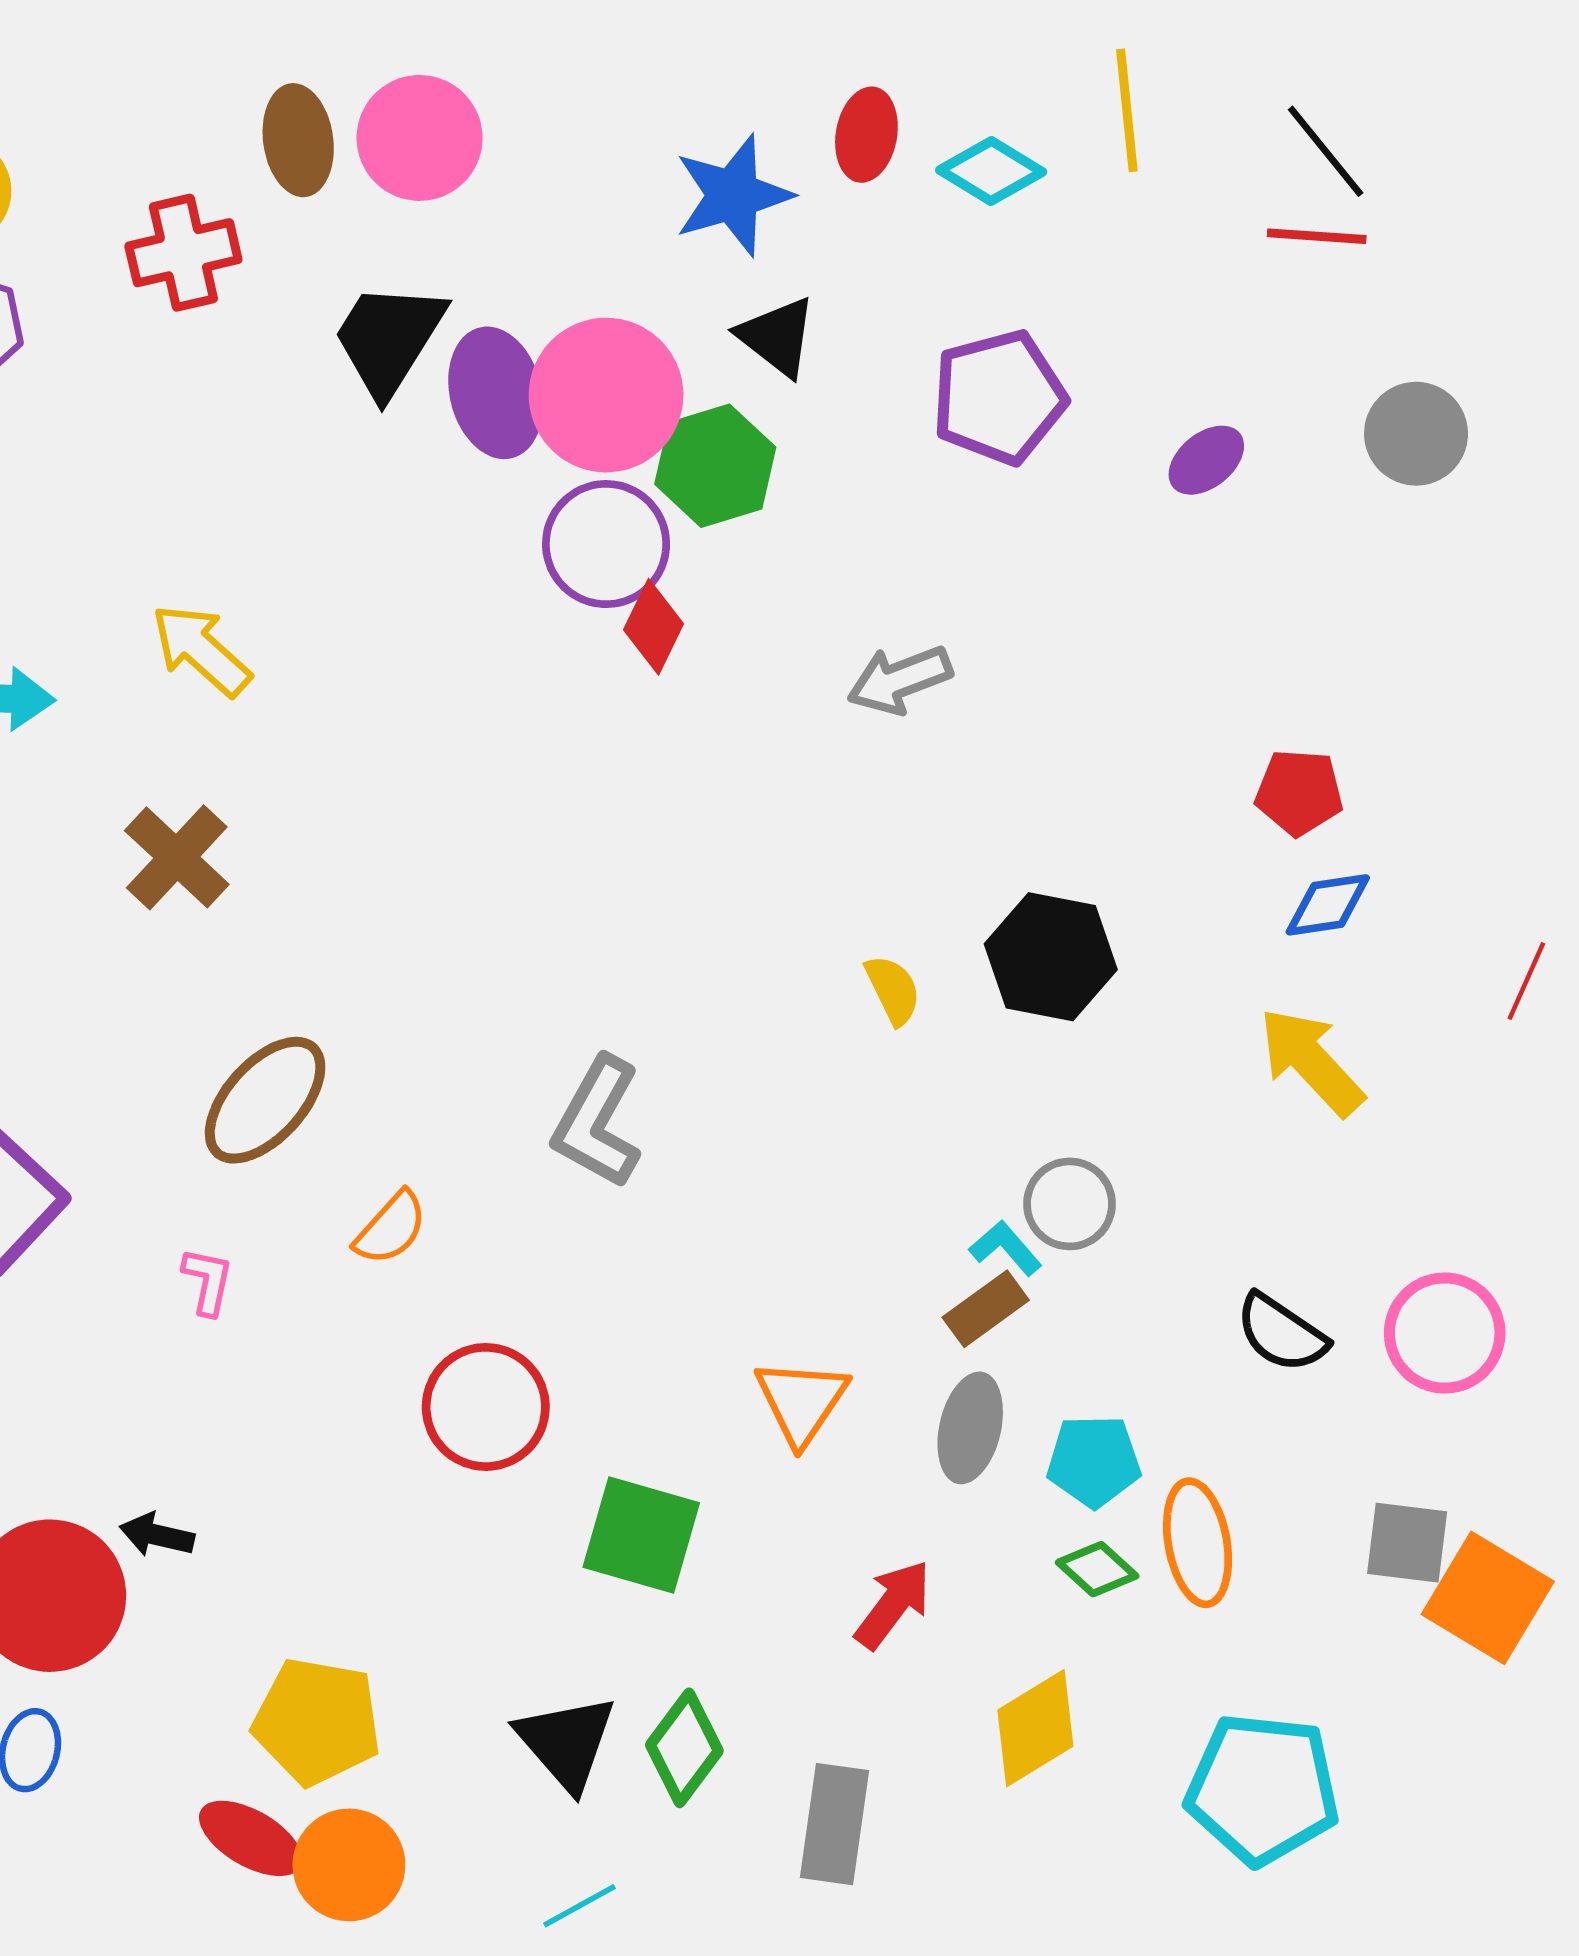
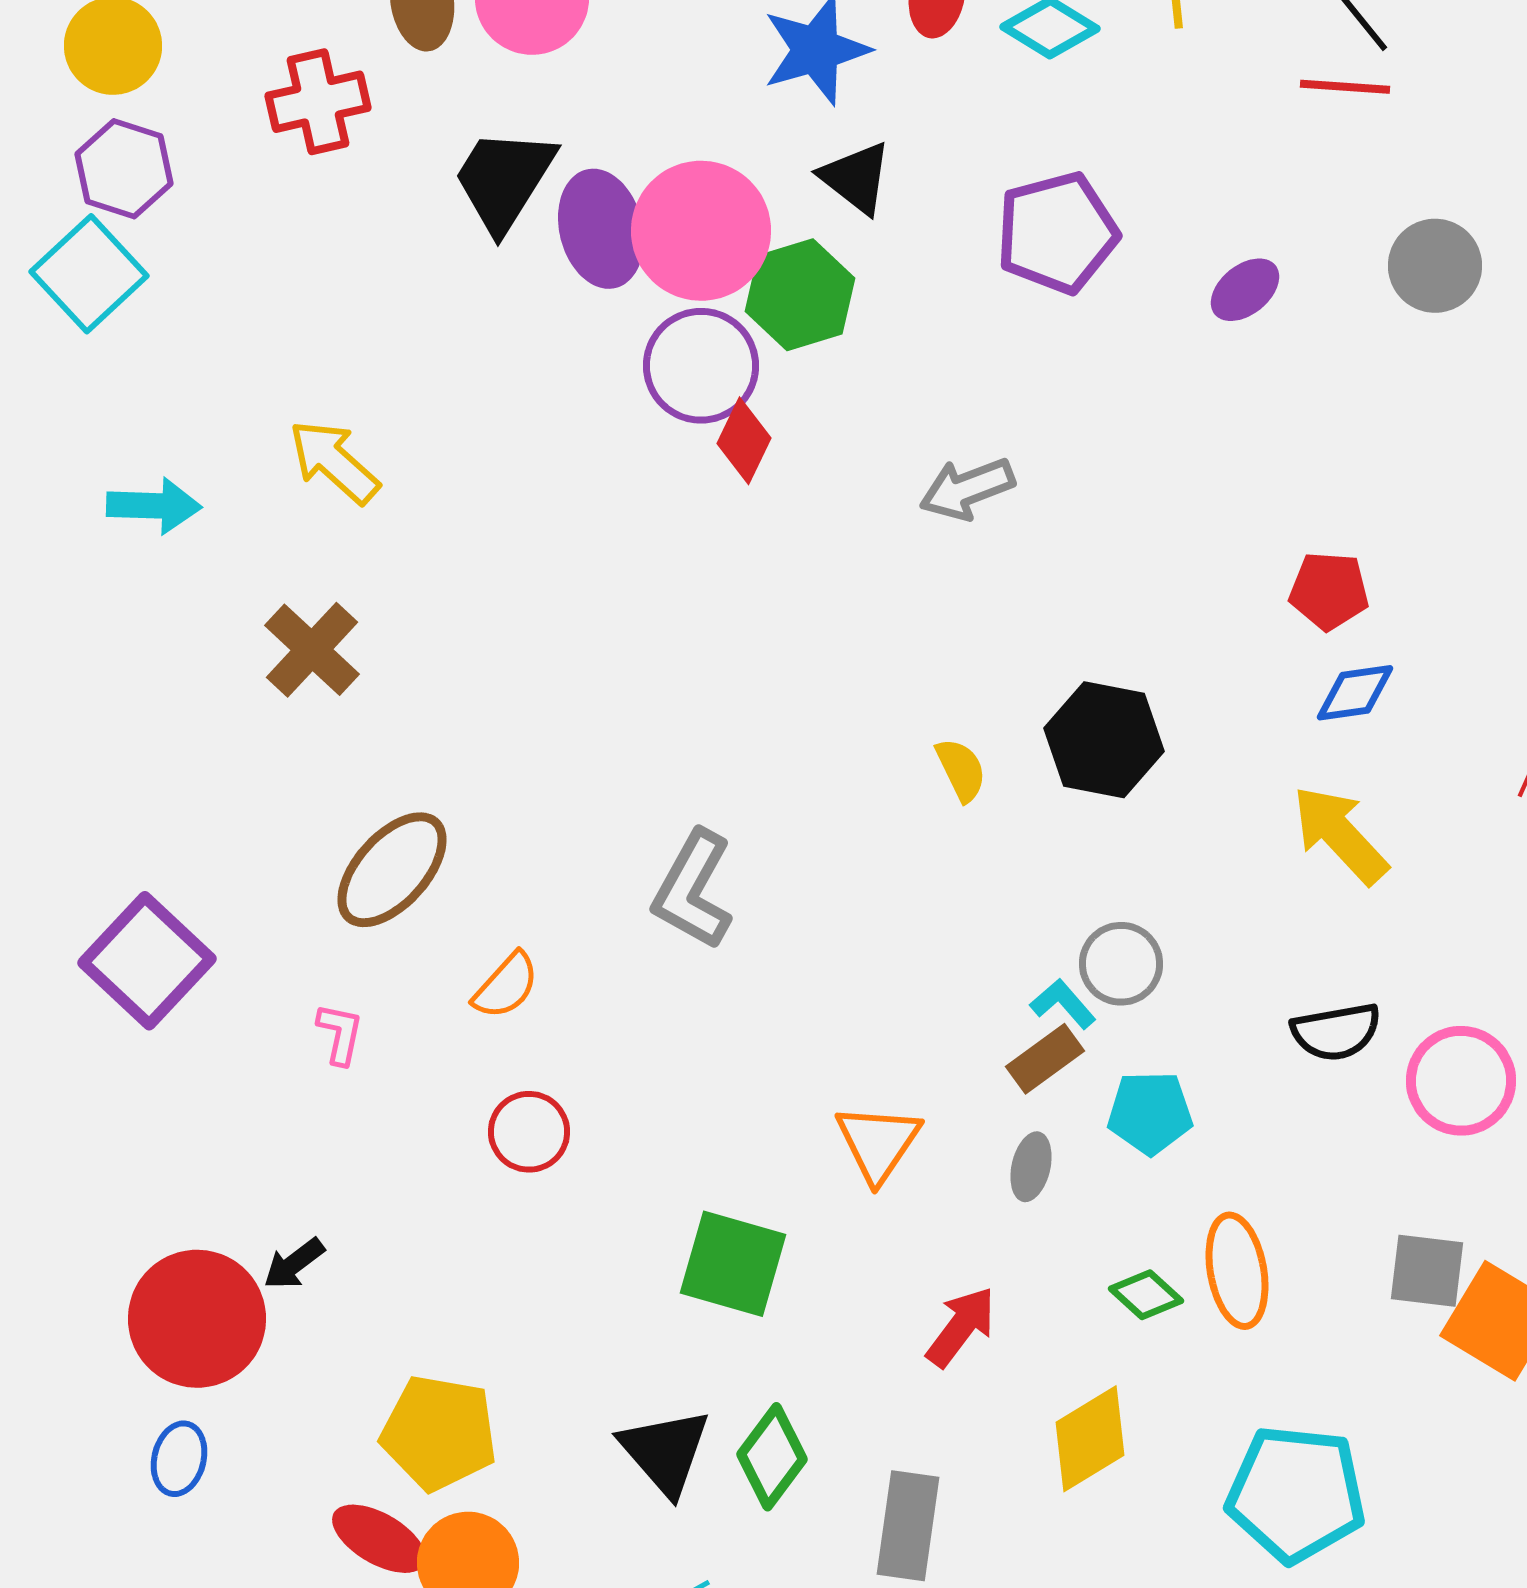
black semicircle: (1281, 1333) -> (1336, 1032), moved, turned -44
red circle: (486, 1407) -> (529, 1132), moved, size x0.7
gray ellipse: (970, 1428) -> (1031, 1167), size x0.7
cyan pentagon: (1094, 1461) -> (1150, 1113), moved
black arrow: (157, 1535) -> (294, 1264), turned -50

